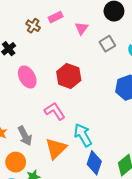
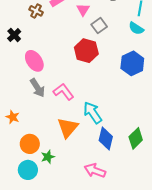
gray square: (107, 44) -> (99, 26), moved
red hexagon: (69, 76) -> (86, 51), moved
gray arrow: (25, 136) -> (37, 88), moved

